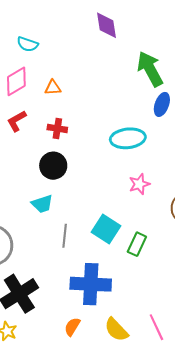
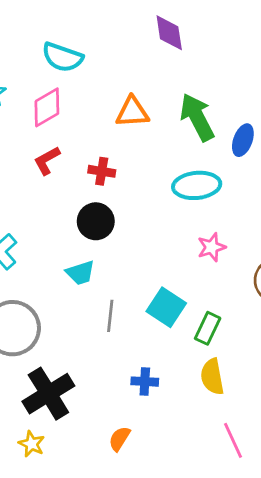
cyan semicircle: (27, 44) -> (62, 57), size x1.4
green arrow: (150, 69) -> (197, 117), moved
orange triangle: (53, 88) -> (132, 112), moved, size x1.5
blue cross: (91, 284) -> (145, 382), size x0.5
yellow semicircle: (116, 330) -> (212, 377), moved, turned 32

